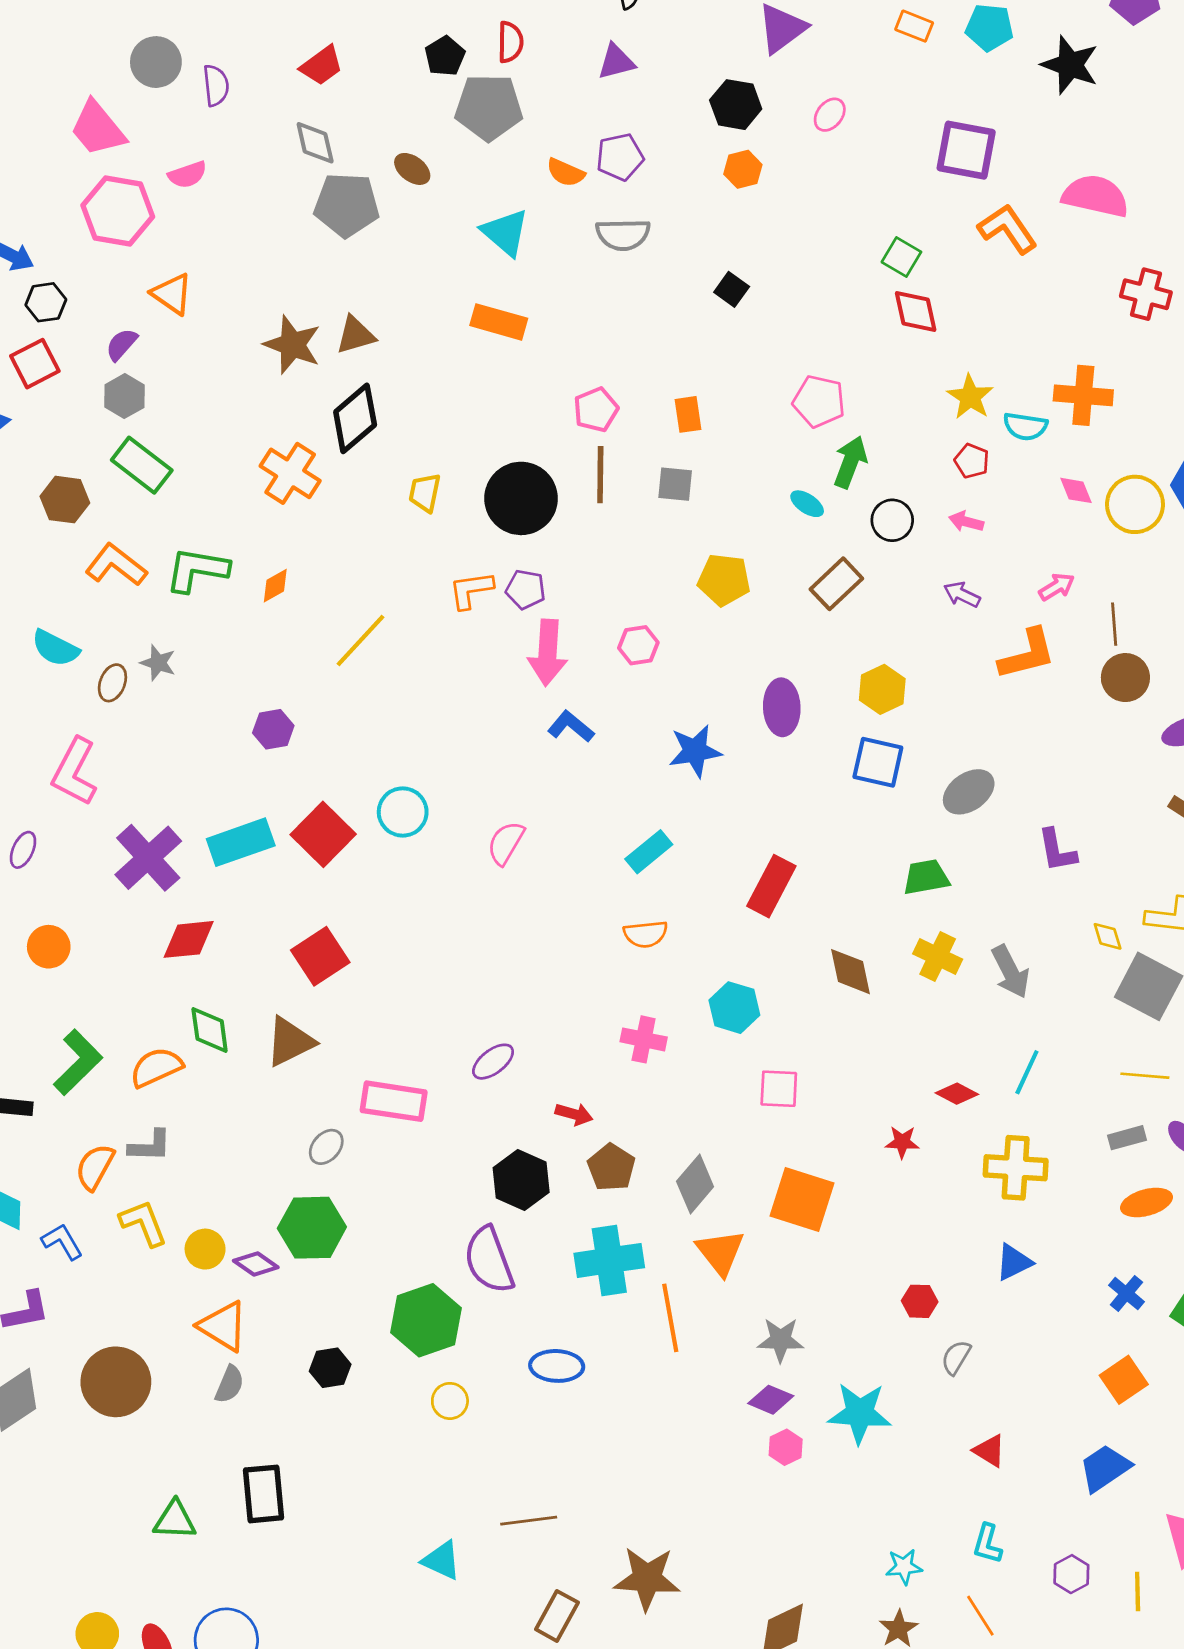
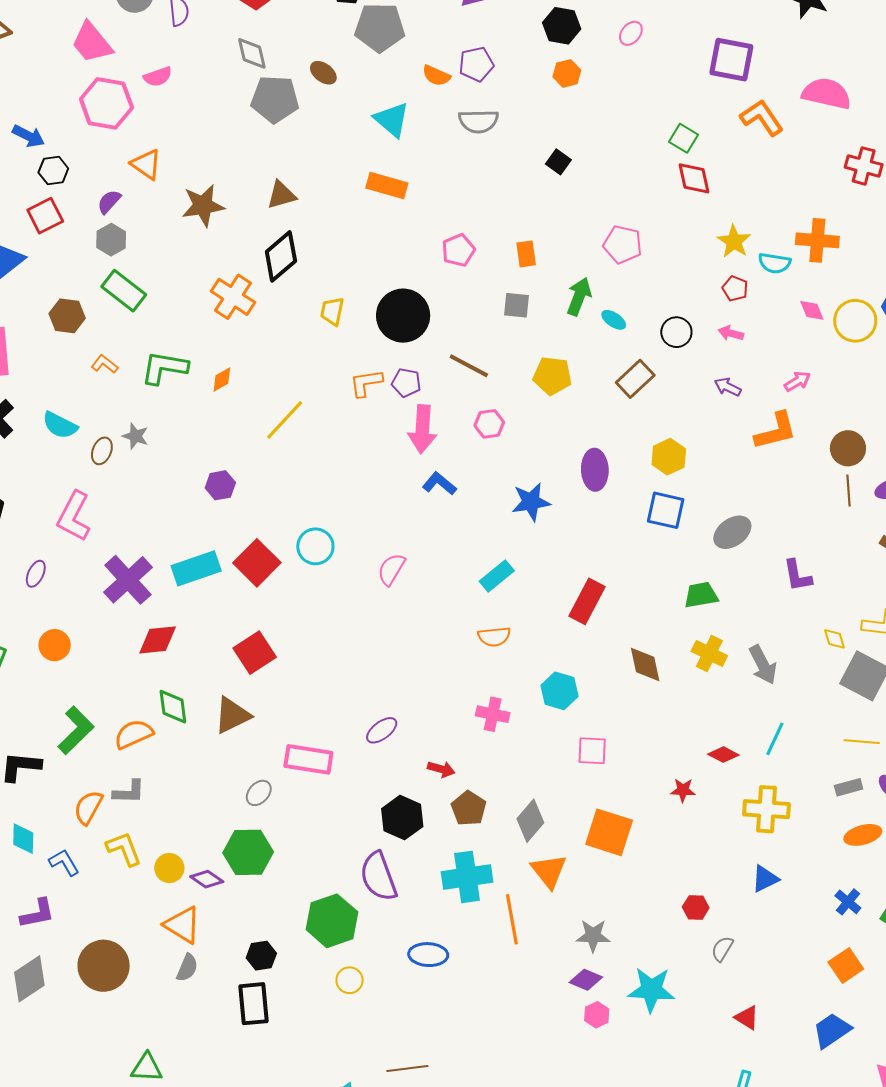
brown star: (292, 345) -> (203, 206), moved, turned -30
green arrow: (850, 462) -> (579, 296), moved
brown line: (600, 475) -> (469, 366), moved, turned -63
orange L-shape: (116, 565) -> (105, 364), size x0.6
brown line: (1114, 624) -> (849, 490), moved
black rectangle: (263, 1494) -> (253, 1004), moved

